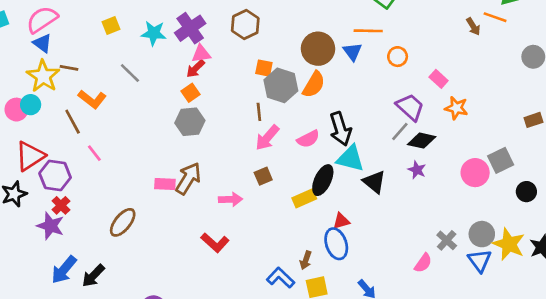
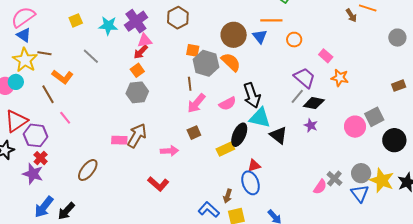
orange semicircle: (314, 85) -> (231, 62), turned -75
black circle: (526, 192) -> (394, 140), size x1.5
pink semicircle: (423, 263) -> (320, 187), moved

